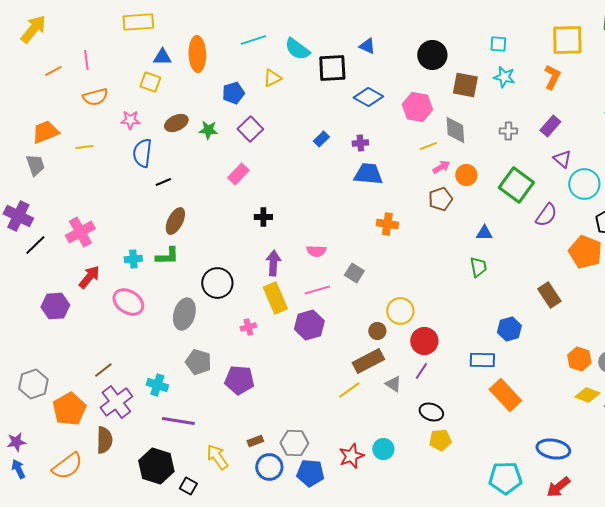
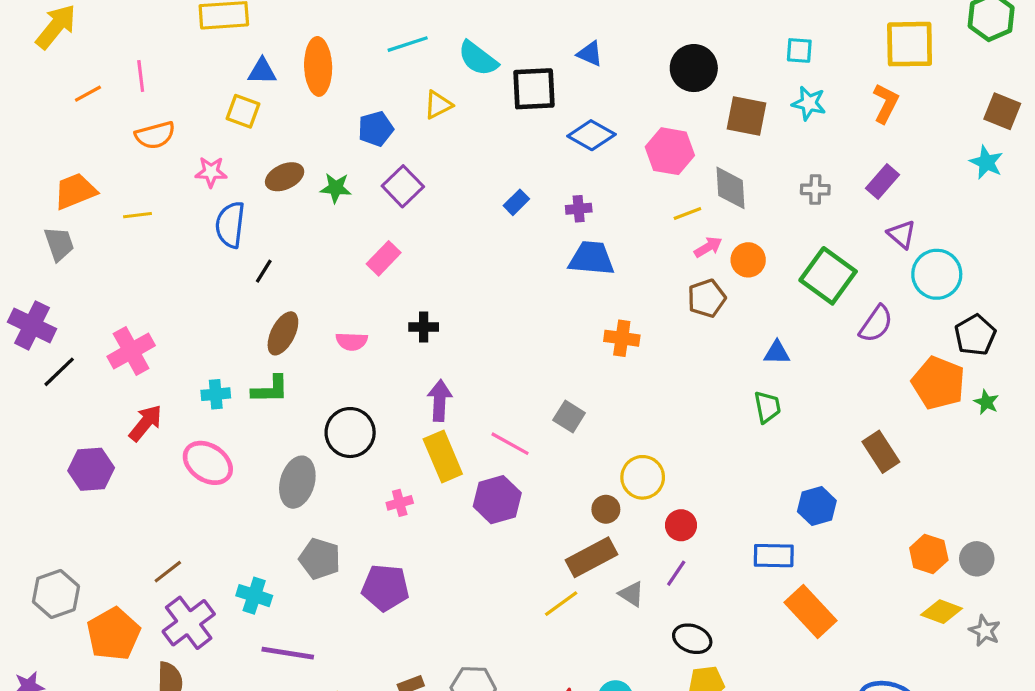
black line: (163, 182) -> (264, 271), turned -35
pink semicircle: (316, 251) -> (352, 341), moved
pink line: (317, 290) -> (510, 444), turned 45
red circle: (424, 341) -> (681, 525), size x0.7

